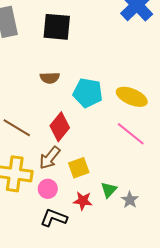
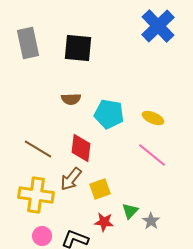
yellow ellipse: (132, 97) -> (153, 118), size x0.7
red diamond: (60, 127) -> (81, 148), turned -32
pink circle: (48, 189) -> (42, 236), moved

